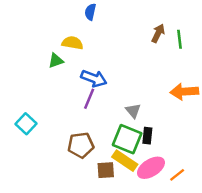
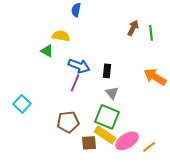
green triangle: (56, 61) -> (47, 51), turned 48
orange arrow: (184, 92) -> (155, 77), turned 35
black rectangle: (147, 136) -> (107, 71), moved

